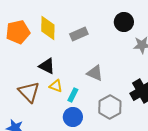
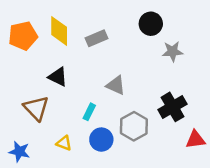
yellow triangle: (56, 86) -> (64, 143), moved
blue circle: (73, 117) -> (101, 140), moved

